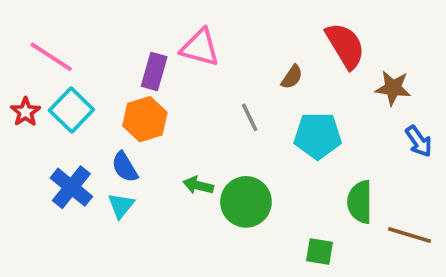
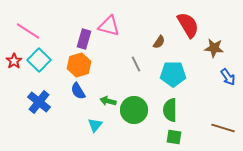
blue semicircle: (125, 167) -> (78, 91), moved
green semicircle: (360, 202) -> (170, 110), moved
cyan triangle: (121, 206) -> (95, 125), moved

